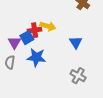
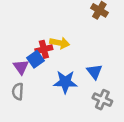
blue triangle: (76, 42) -> (94, 72), moved
blue star: (36, 57) -> (65, 82), moved

